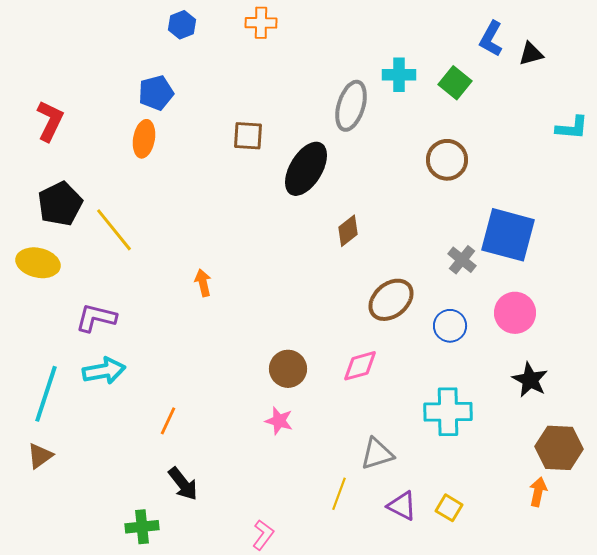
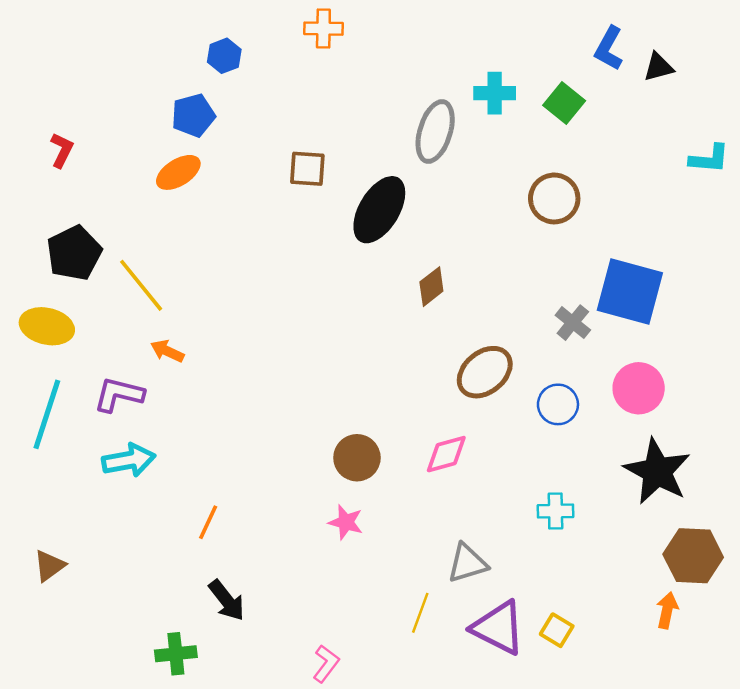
blue hexagon: (182, 25) -> (224, 56), moved
red L-shape: (50, 121) -> (62, 150), size x0.7
orange ellipse: (144, 139) -> (178, 172), turned 48
orange arrow: (203, 283) -> (167, 351), moved, turned -52
black star: (530, 380) -> (657, 471), size x1.5
cyan line: (46, 394) -> (47, 414), moved
cyan cross: (448, 412) -> (555, 511), size x0.6
purple triangle: (402, 506) -> (498, 628), size x1.5

